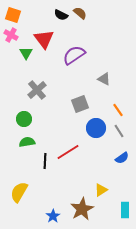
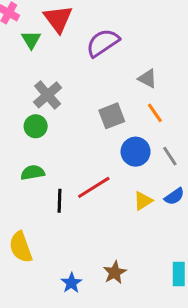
orange line: (118, 110) -> (155, 113), moved
green circle: (24, 119) -> (36, 126), moved
yellow triangle: (101, 190) -> (143, 201), moved
yellow semicircle: (19, 192) -> (21, 247), turned -50
brown star: (82, 209) -> (115, 272), size x0.7

